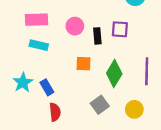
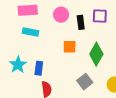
blue rectangle: (47, 87) -> (39, 68), turned 40

